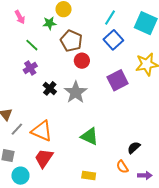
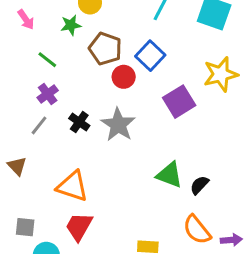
blue square: (113, 40) -> (150, 56), moved
gray line: (17, 129) -> (39, 125), moved
green triangle: (89, 136) -> (169, 175), moved
black semicircle: (134, 148) -> (199, 185), moved
orange semicircle: (122, 167) -> (197, 230), size x1.5

